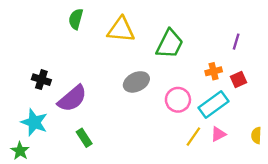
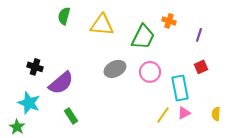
orange cross: (214, 71) -> (169, 21), moved, turned 32
pink circle: (178, 100) -> (150, 72), moved
cyan rectangle: (214, 105) -> (180, 88), turned -65

